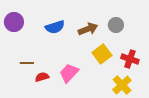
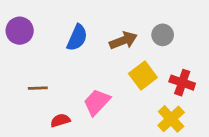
blue semicircle: (55, 27) -> (77, 38), turned -48
red semicircle: (42, 77) -> (60, 120), moved

